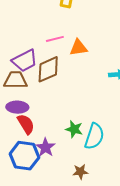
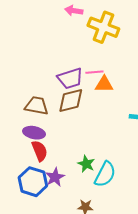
pink line: (55, 39) -> (94, 72), moved
purple trapezoid: (25, 61) -> (70, 78), moved

